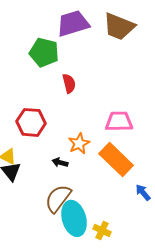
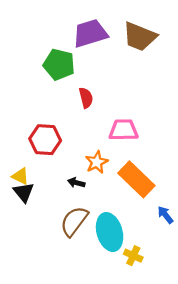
pink trapezoid: (119, 121) -> (124, 130), moved
cyan ellipse: (74, 218) -> (110, 232), moved
yellow cross: (102, 230) -> (133, 256), moved

